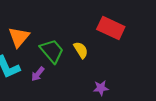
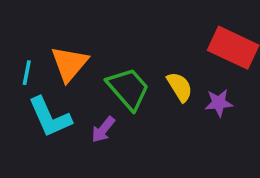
purple star: (101, 88) -> (219, 103), moved

